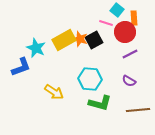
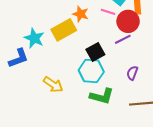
orange star: (80, 39) -> (81, 14), moved
black square: (94, 40) -> (95, 52), moved
purple line: (130, 54) -> (123, 39), moved
purple semicircle: (129, 81) -> (132, 73), turned 80

